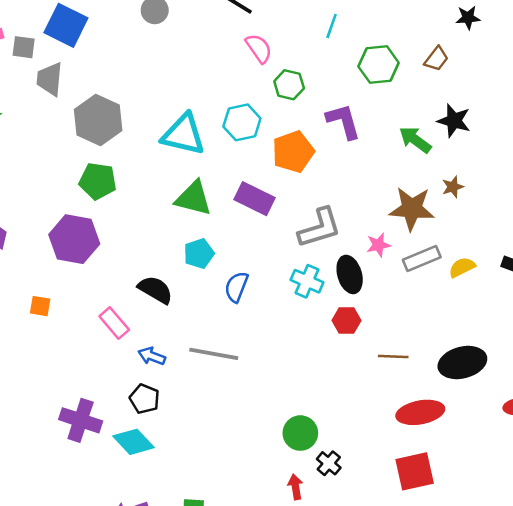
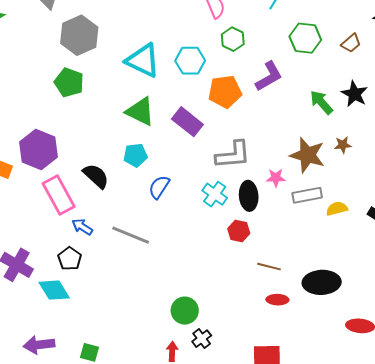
purple L-shape: (343, 121) -> (269, 76), turned 64
purple hexagon: (74, 239) -> (38, 150), moved
pink rectangle: (114, 323) -> (59, 195), size x1.5
red ellipse: (420, 412) -> (277, 300), moved, size x0.6

